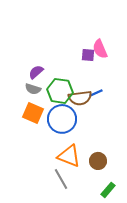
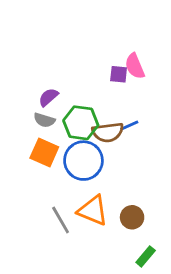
gray line: (61, 179) -> (61, 220), moved

